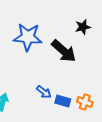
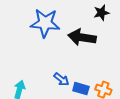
black arrow: (64, 51) -> (82, 37), turned 148

